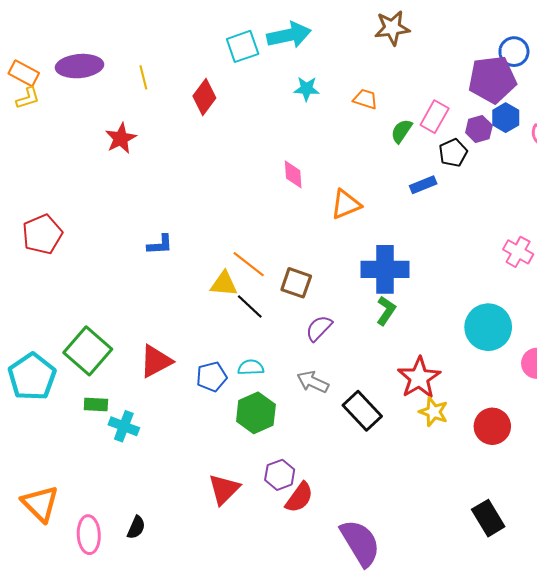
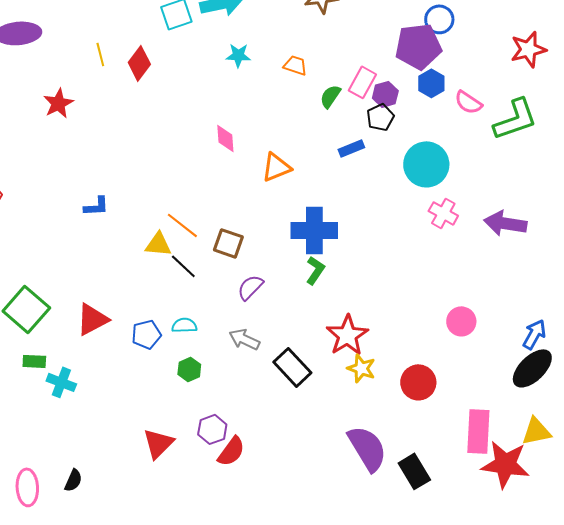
yellow line: (143, 77) -> (100, 54), moved
purple hexagon: (479, 129) -> (385, 94), moved
cyan circle: (488, 327) -> (426, 164), moved
green hexagon: (256, 413) -> (189, 369), size x0.6
purple semicircle: (360, 543) -> (367, 448), moved

